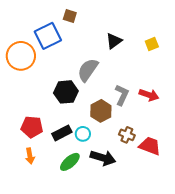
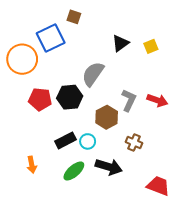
yellow square: (152, 44) -> (151, 46), moved
red pentagon: (32, 127) -> (40, 99), moved
red trapezoid: (150, 146) -> (158, 186), moved

